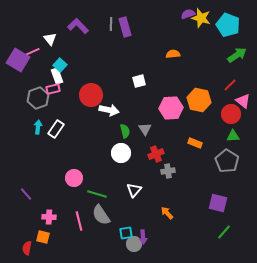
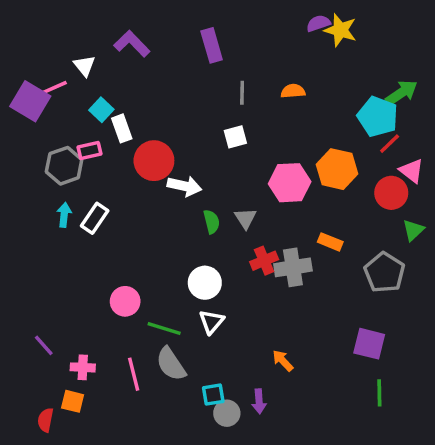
gray line: (111, 24) -> (242, 93), moved
cyan pentagon: (228, 25) -> (378, 117), moved
white rectangle: (57, 76) -> (122, 128), moved
green triangle: (233, 136) -> (413, 230), moved, turned -40
white circle: (121, 153) -> (205, 283), moved
gray cross: (168, 171) -> (293, 267), moved, size x1.5
white triangle: (134, 190) -> (212, 322), moved
purple line: (26, 194) -> (44, 345), moved
green line: (224, 232) -> (379, 393), turned -42
purple arrow: (143, 237) -> (259, 401), moved

